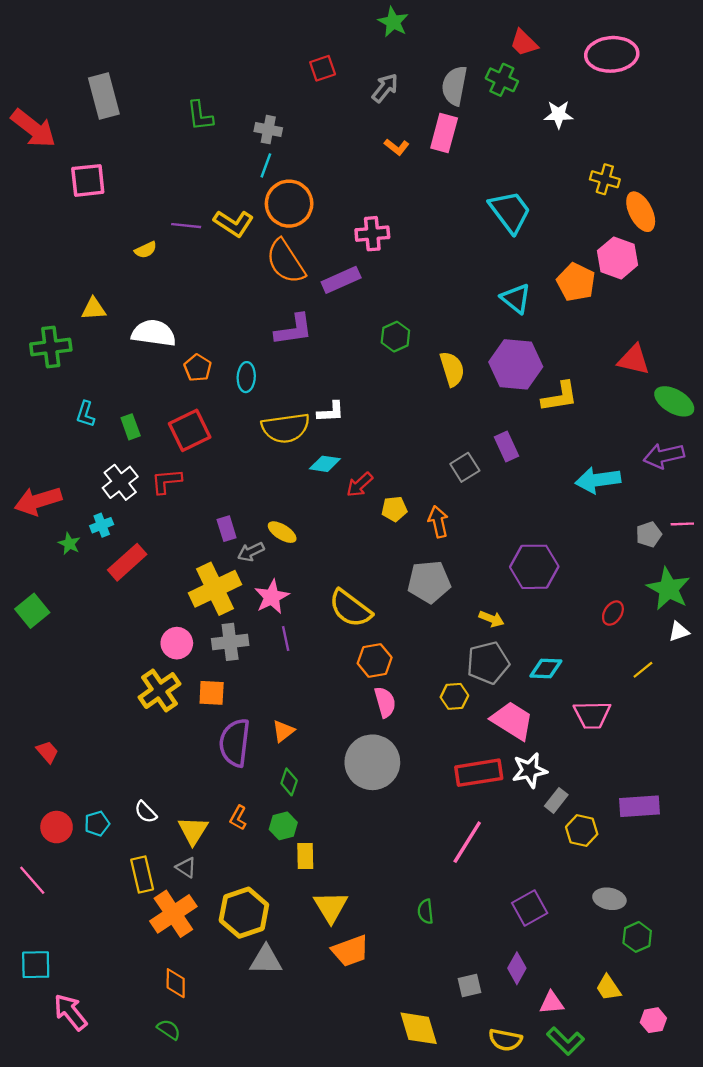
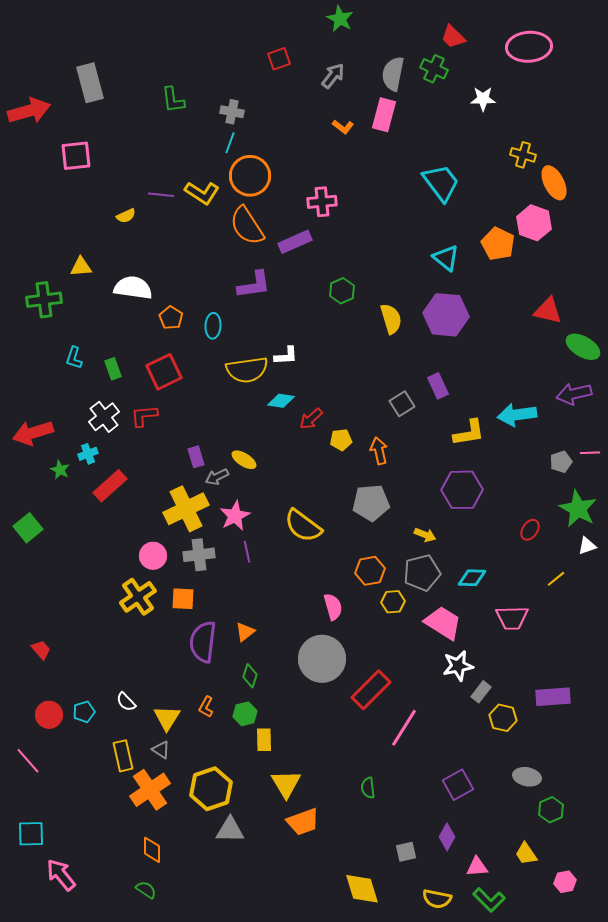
red arrow: (33, 128) -> (29, 111), turned -54
yellow L-shape: (560, 397) -> (469, 433), moved
orange hexagon: (375, 660) -> (370, 571), moved
red rectangle: (479, 773) -> (371, 690), moved, turned -36

